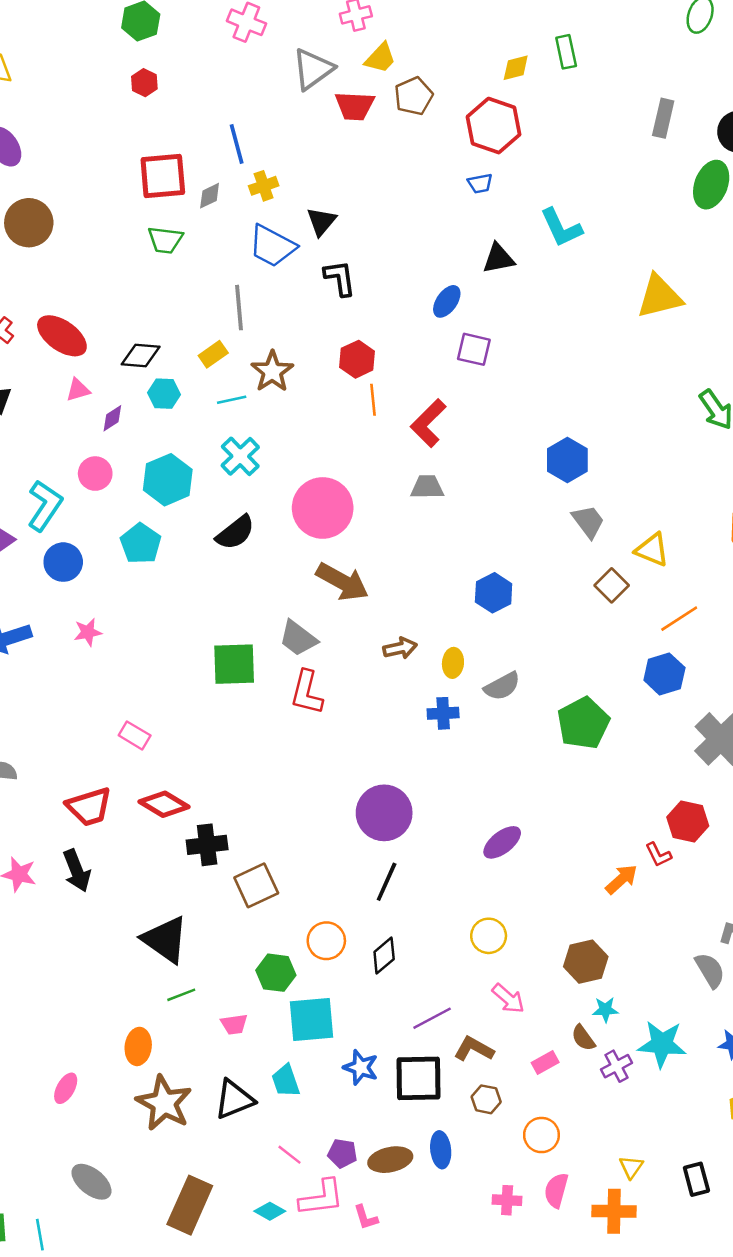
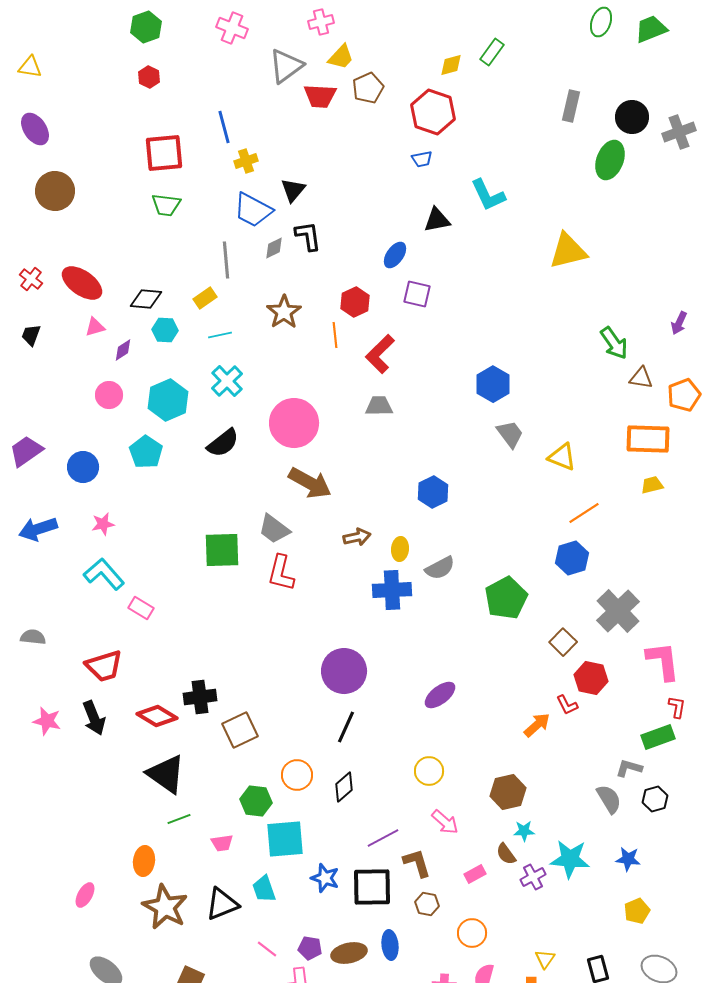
green rectangle: (566, 52) -> (492, 52), turned 48
gray diamond: (210, 196) -> (274, 248), moved
red hexagon: (357, 359) -> (355, 302), moved
brown star: (272, 371) -> (284, 312), moved
cyan L-shape: (45, 506) -> (104, 574), moved, turned -75
brown square: (612, 585) -> (563, 642), moved
blue cross: (443, 713) -> (392, 590), size x1.5
red diamond: (164, 804) -> (157, 716), moved
brown L-shape: (474, 1049) -> (417, 863), turned 44

